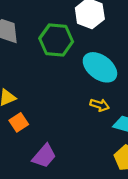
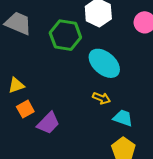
purple trapezoid: (44, 156) -> (48, 123), moved

